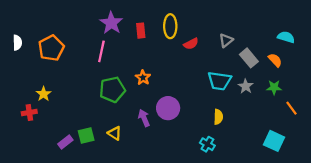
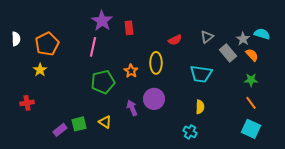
yellow ellipse: (170, 26) -> (156, 63), moved
gray star: (246, 86) -> (243, 39), moved
yellow star: (44, 94) -> (40, 70), moved
orange line: (291, 108) -> (251, 103), moved

